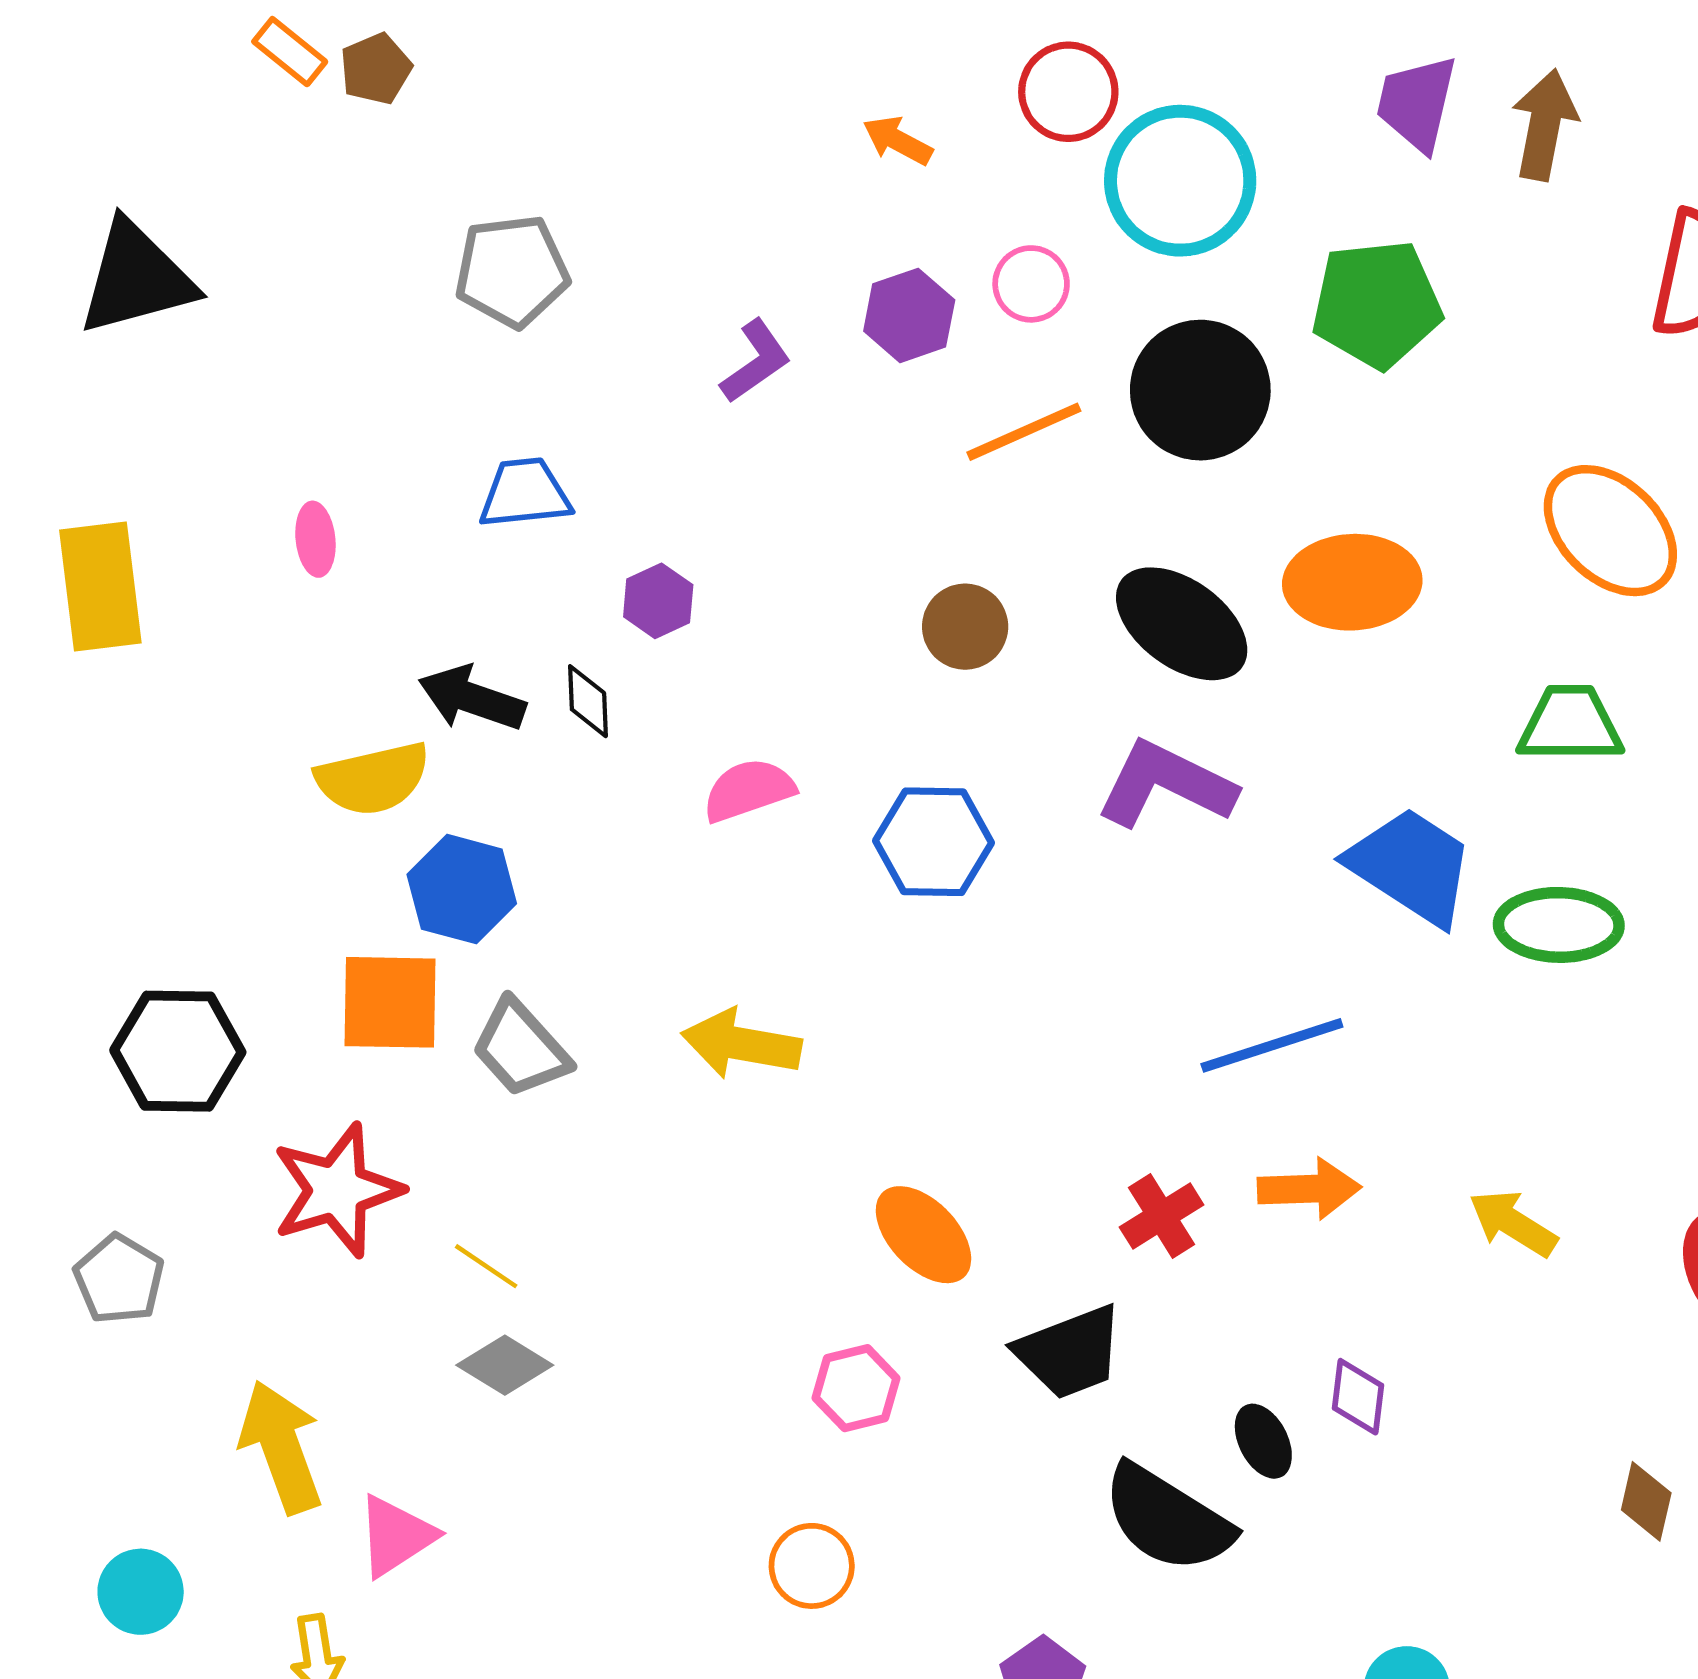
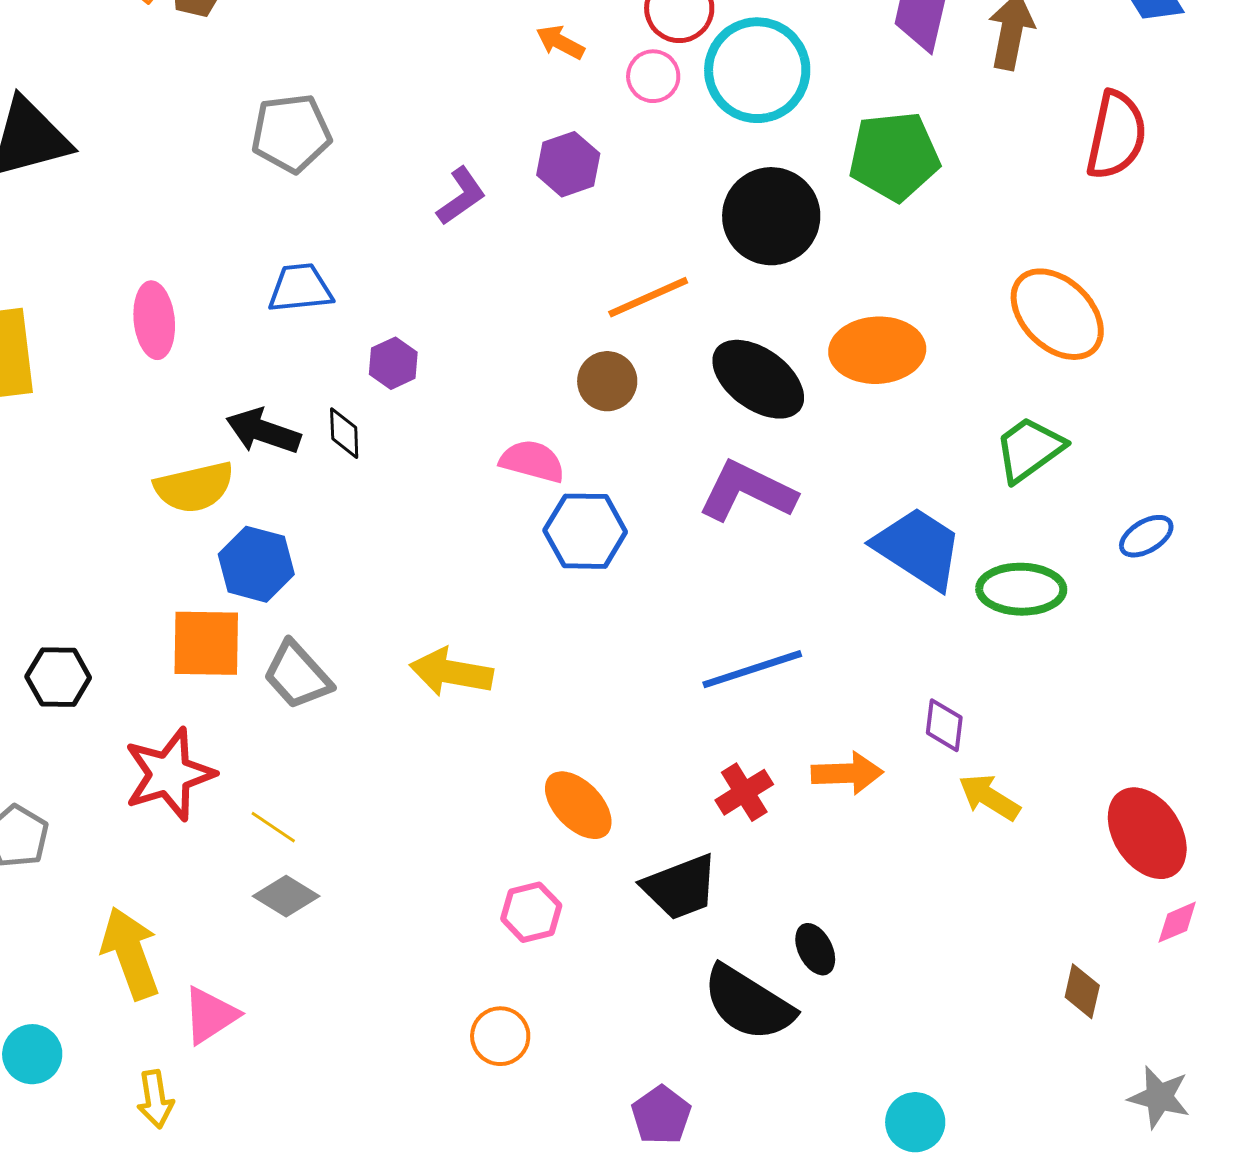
pink circle: (1031, 284) -> (653, 76), moved
orange line: (1024, 432) -> (648, 297), moved
pink ellipse: (315, 539) -> (154, 320), size x1.5
green trapezoid: (1570, 724) -> (1029, 449), turned -36
pink semicircle: (749, 790) -> (532, 461), moved, turned 34
blue line: (1272, 1045) -> (752, 669), moved
black hexagon: (178, 1051) -> (58, 677), size x0.7
purple diamond: (1358, 1397) -> (944, 725), moved

